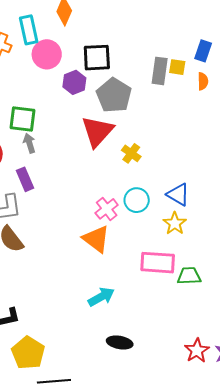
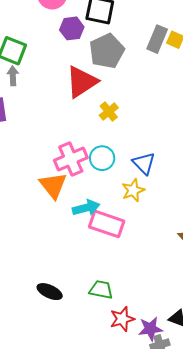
pink cross: (107, 209) -> (71, 159), size x1.4
green trapezoid: (189, 276) -> (101, 290), moved
cyan arrow: (101, 297) -> (86, 208), moved

